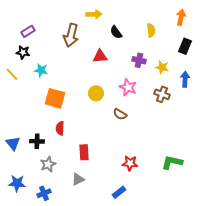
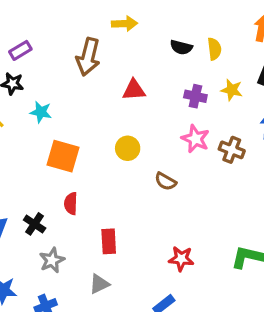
black semicircle: (116, 32) -> (181, 47), moved, turned -40
yellow star: (162, 67) -> (232, 90), moved
pink star: (128, 87) -> (195, 139), moved
black cross: (37, 141) -> (35, 224), turned 32

